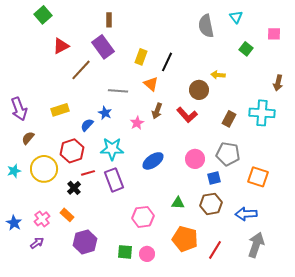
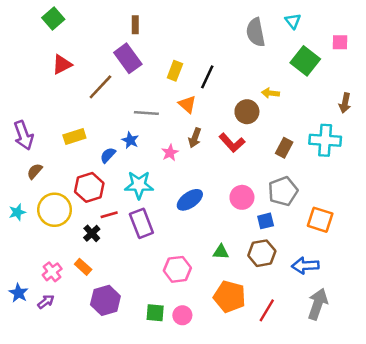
red triangle: (61, 46) -> (62, 65), moved
green square: (246, 49) -> (305, 61), size x1.6
gray pentagon: (228, 154) -> (283, 191), turned -30
blue star: (14, 223) -> (19, 293), moved

